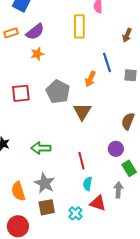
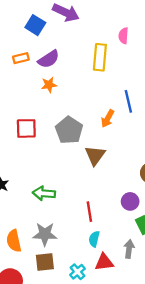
gray star: (45, 183) -> (45, 234), turned -30
red triangle: (98, 203) -> (104, 262), turned -30

